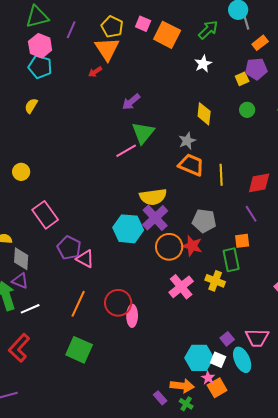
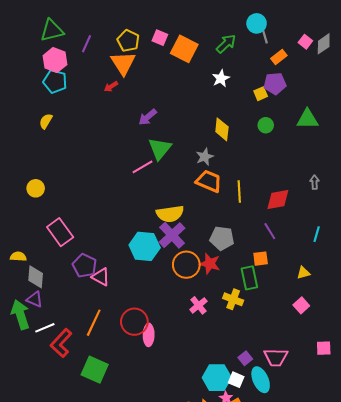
pink cross: (181, 287) -> (199, 305), size x0.7
red L-shape: (19, 348) -> (61, 343), moved

